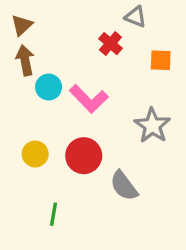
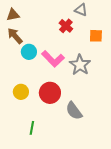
brown triangle: (22, 25) -> (13, 15), turned 32
brown arrow: (25, 60) -> (15, 36), turned -30
gray star: (152, 126) -> (80, 65), moved

